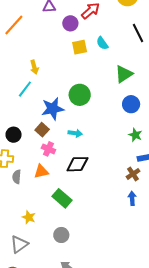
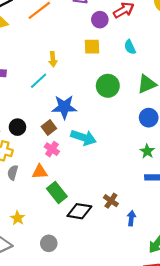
yellow square: (80, 47) -> (92, 47), moved
green circle: (80, 95) -> (108, 86), moved
cyan arrow: (75, 133) -> (83, 138), size x1.6
black diamond: (77, 164) -> (79, 211), moved
brown cross: (133, 174) -> (111, 201), moved, turned -32
green rectangle: (62, 198) -> (57, 193), moved

